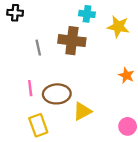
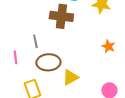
gray line: (38, 48) -> (35, 41), moved
pink line: (30, 88) -> (15, 57), moved

